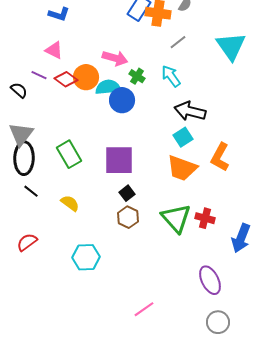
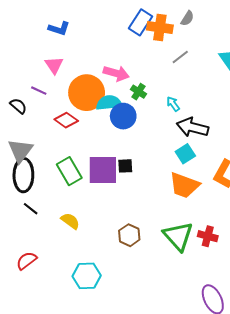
pink triangle: (54, 50) -> (54, 65), turned 30
cyan arrow: (171, 76) -> (173, 104), moved, size x0.7
orange circle: (86, 77) -> (87, 93), size x1.4
red diamond: (66, 79) -> (66, 120), moved
purple square: (119, 160) -> (103, 170), moved
black square: (127, 193) -> (125, 166), moved, turned 35

